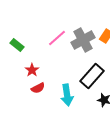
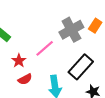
pink line: (57, 38) -> (45, 48), moved

